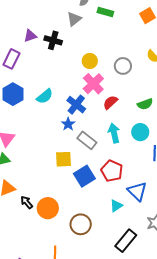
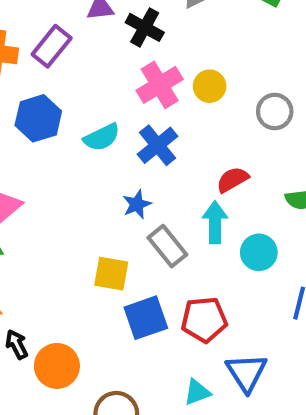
pink cross: (93, 84) -> (160, 85), moved
blue cross: (76, 105) -> (158, 145), moved
cyan circle: (140, 132) -> (259, 252), moved
cyan arrow: (114, 133) -> (215, 222), moved
red pentagon: (112, 171) -> (204, 320), turned 30

